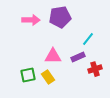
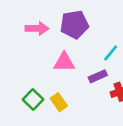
pink triangle: (53, 56) -> (64, 62), moved
green square: (28, 75) -> (33, 100), turned -35

